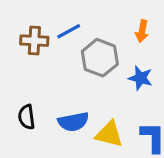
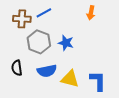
gray hexagon: (100, 58) -> (39, 42), moved
blue star: (140, 78) -> (66, 43), moved

